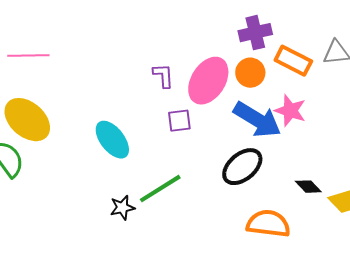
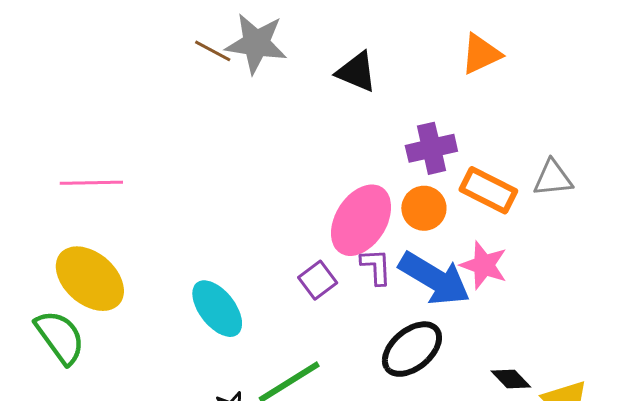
purple L-shape: (163, 76) -> (376, 267), moved
purple square: (179, 121) -> (318, 280), turned -30

